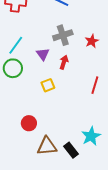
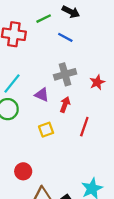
purple triangle: (43, 54) -> (42, 95), turned -32
red line: (95, 85) -> (84, 127), moved

